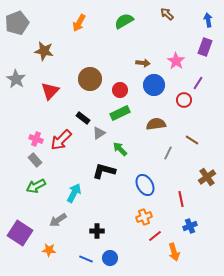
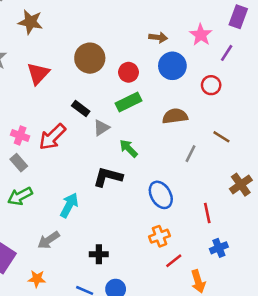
purple line: (198, 83) -> (227, 53), moved

